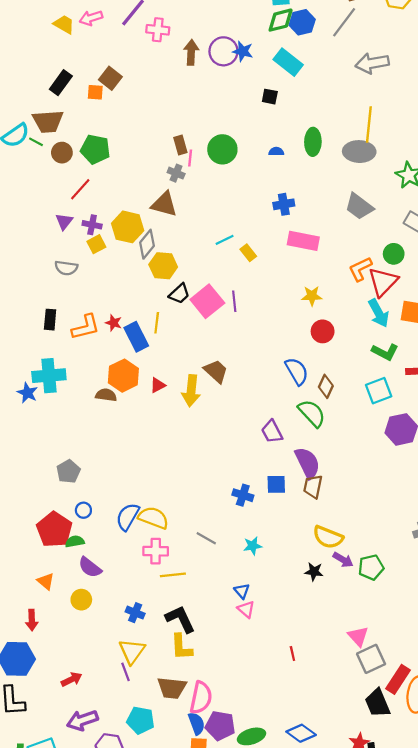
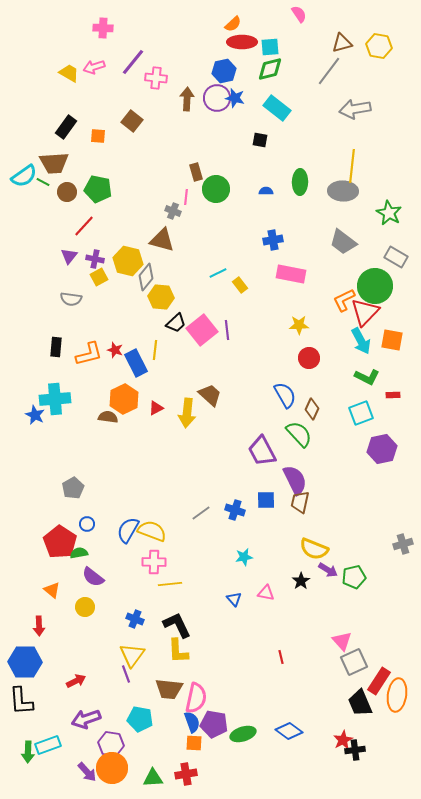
blue hexagon: (302, 22) -> (224, 71), moved
brown square: (110, 78) -> (132, 121), moved
brown rectangle: (180, 145) -> (196, 172), moved
green circle: (394, 254) -> (375, 286), size x1.8
purple trapezoid: (272, 432) -> (262, 451), size x1.4
gray line: (206, 538) -> (201, 513), moved, turned -66
black star: (314, 572) -> (301, 581), turned 30
pink triangle: (246, 609) -> (266, 593), moved, turned -30

